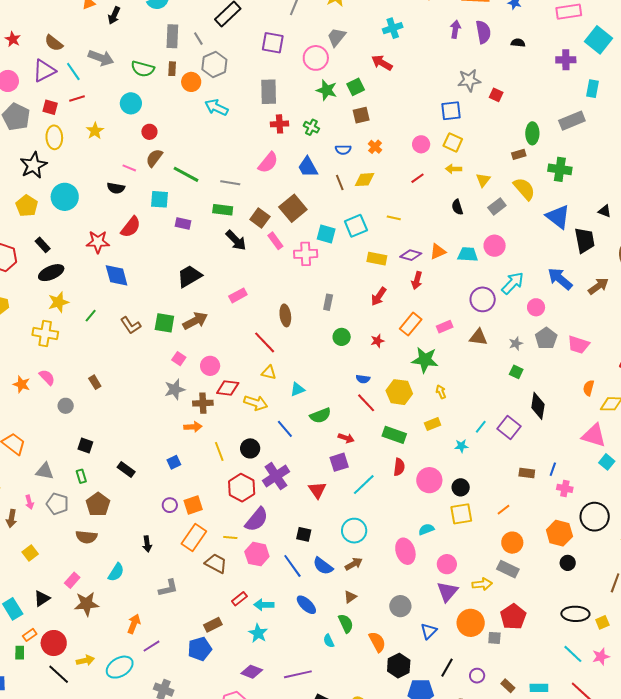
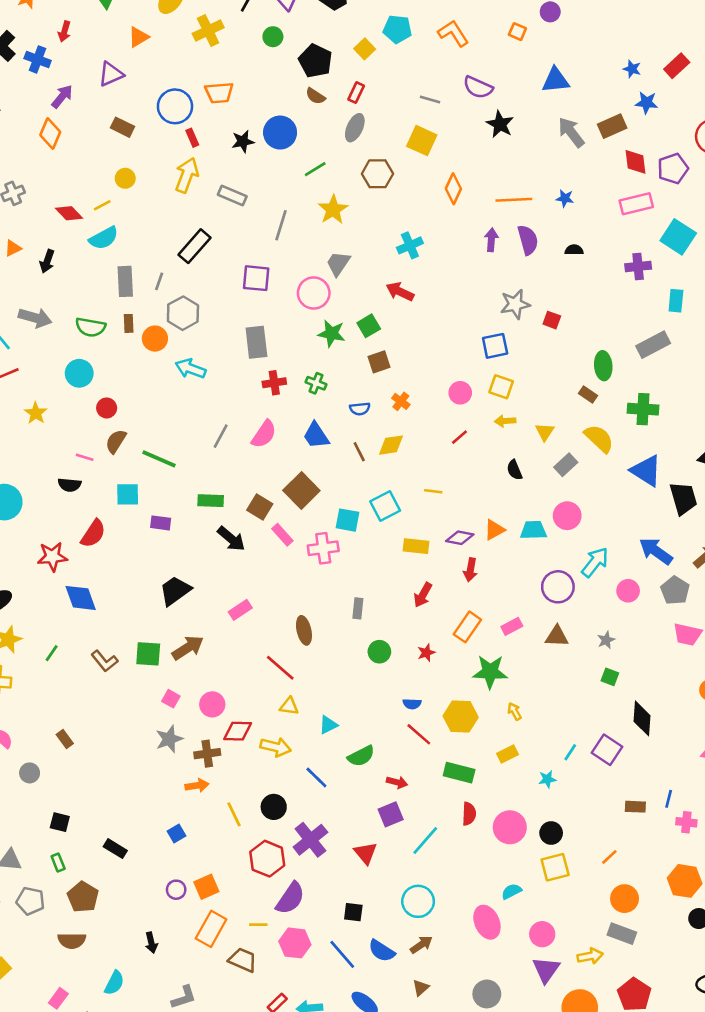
gray line: (198, 39) -> (159, 281), turned 56
brown rectangle: (519, 154) -> (588, 395), turned 56
gray line: (230, 183) -> (221, 436), moved, turned -66
gray pentagon: (546, 338) -> (675, 590), moved

